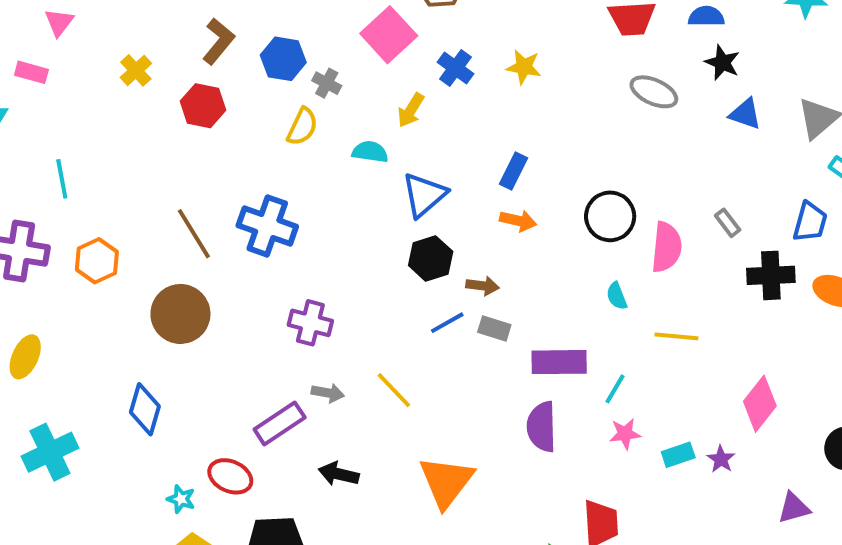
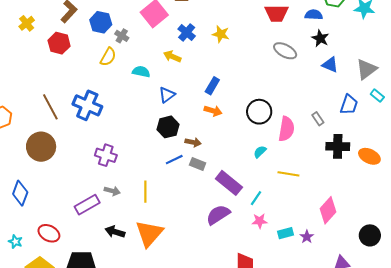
yellow arrow: (411, 110) -> (172, 56), moved, turned 78
blue triangle: (424, 195) -> (167, 95), size x0.7
blue trapezoid: (810, 222) -> (349, 105), moved
cyan semicircle: (617, 296) -> (260, 152), turned 64
purple rectangle: (559, 362) -> (229, 183), turned 36
yellow line: (394, 390) -> (145, 192), turned 40
purple semicircle: (542, 427) -> (218, 215), turned 55
red ellipse: (230, 476) -> (49, 233), moved
orange triangle: (446, 482) -> (149, 233), moved
cyan star: (181, 499) -> (15, 242), moved

